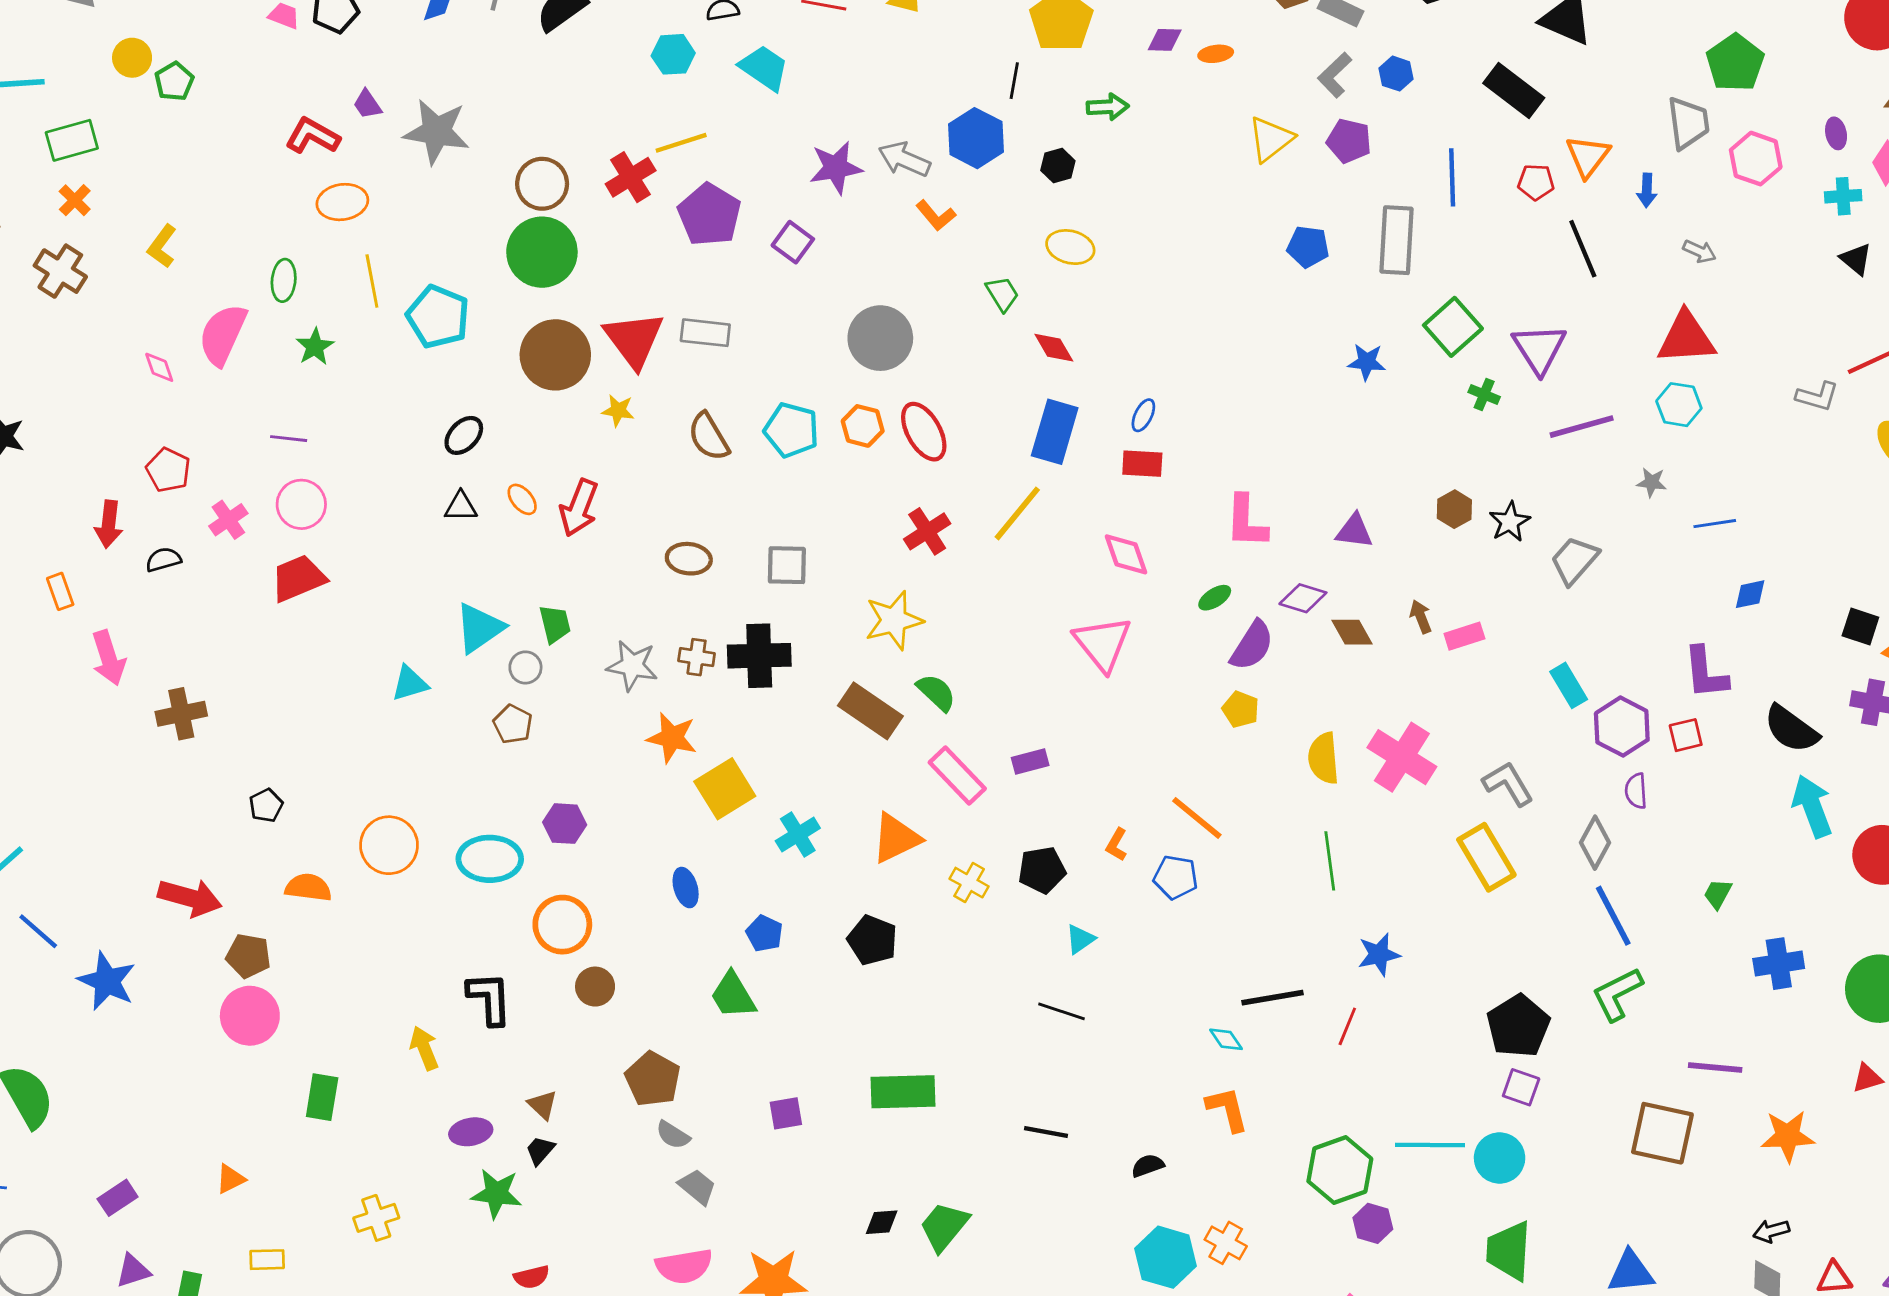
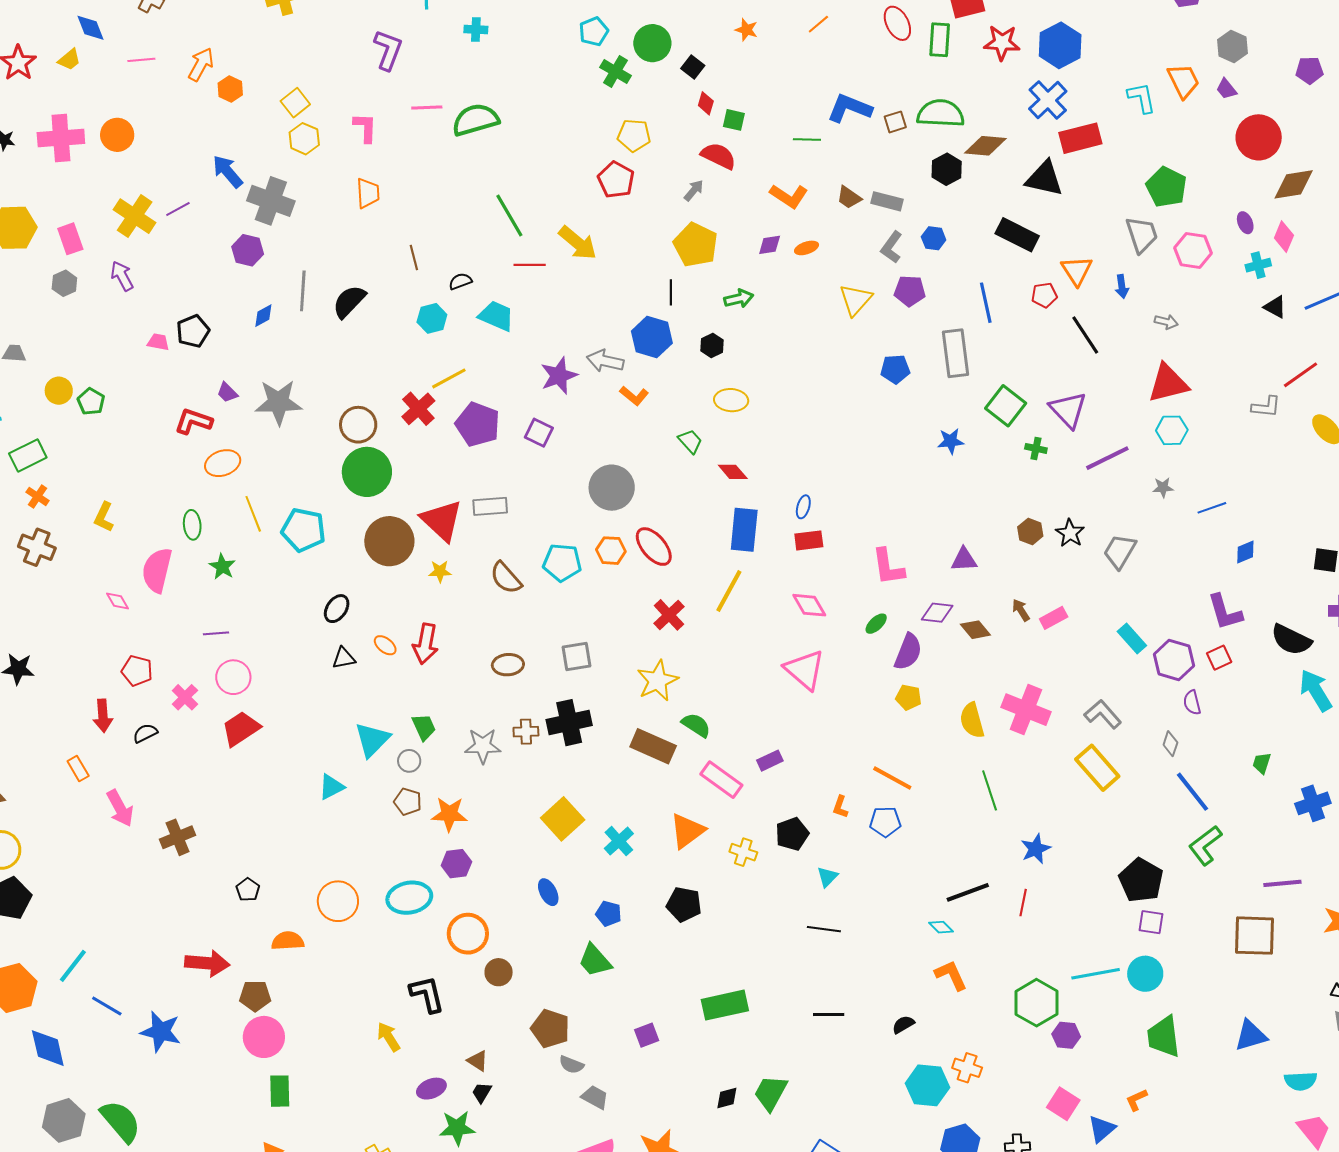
orange star: (672, 738) -> (449, 814), moved
gray diamond: (1595, 843) -> (1170, 744), size x0.7
green rectangle: (322, 1097) -> (280, 1091), moved

